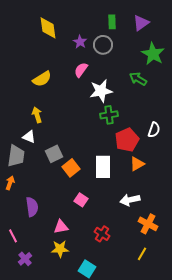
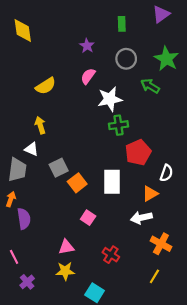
purple triangle: (141, 23) -> (161, 14), moved
yellow diamond: (48, 28) -> (23, 30), moved
gray circle: (103, 45) -> (126, 59), moved
white semicircle: (154, 130) -> (166, 173), moved
orange triangle: (137, 164) -> (150, 194), moved
purple semicircle: (32, 207) -> (24, 219), moved

